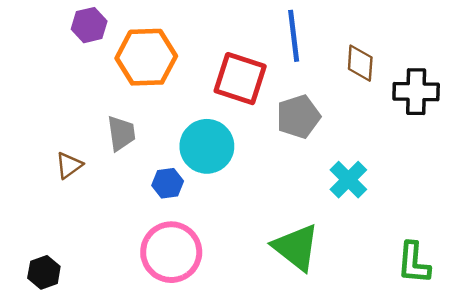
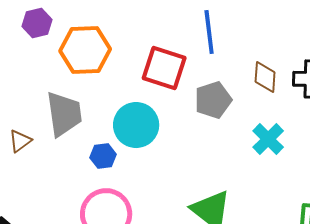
brown diamond: (360, 63) -> (265, 77), moved
gray trapezoid: (121, 133) -> (64, 114), size x1.5
cyan cross: (348, 180) -> (268, 139), moved

